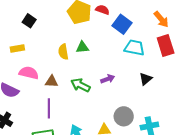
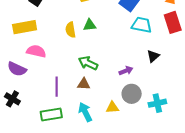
yellow rectangle: (17, 49) -> (25, 27), size x1.6
purple arrow: (108, 79) -> (126, 71), moved
brown triangle: (52, 81) -> (84, 84), moved

